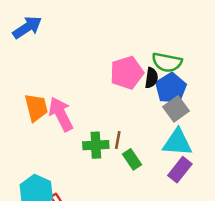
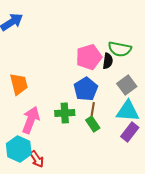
blue pentagon: (171, 88) -> (86, 89), moved
pink arrow: (61, 114) -> (31, 120), moved, turned 48
brown line: (118, 140) -> (93, 109), moved

